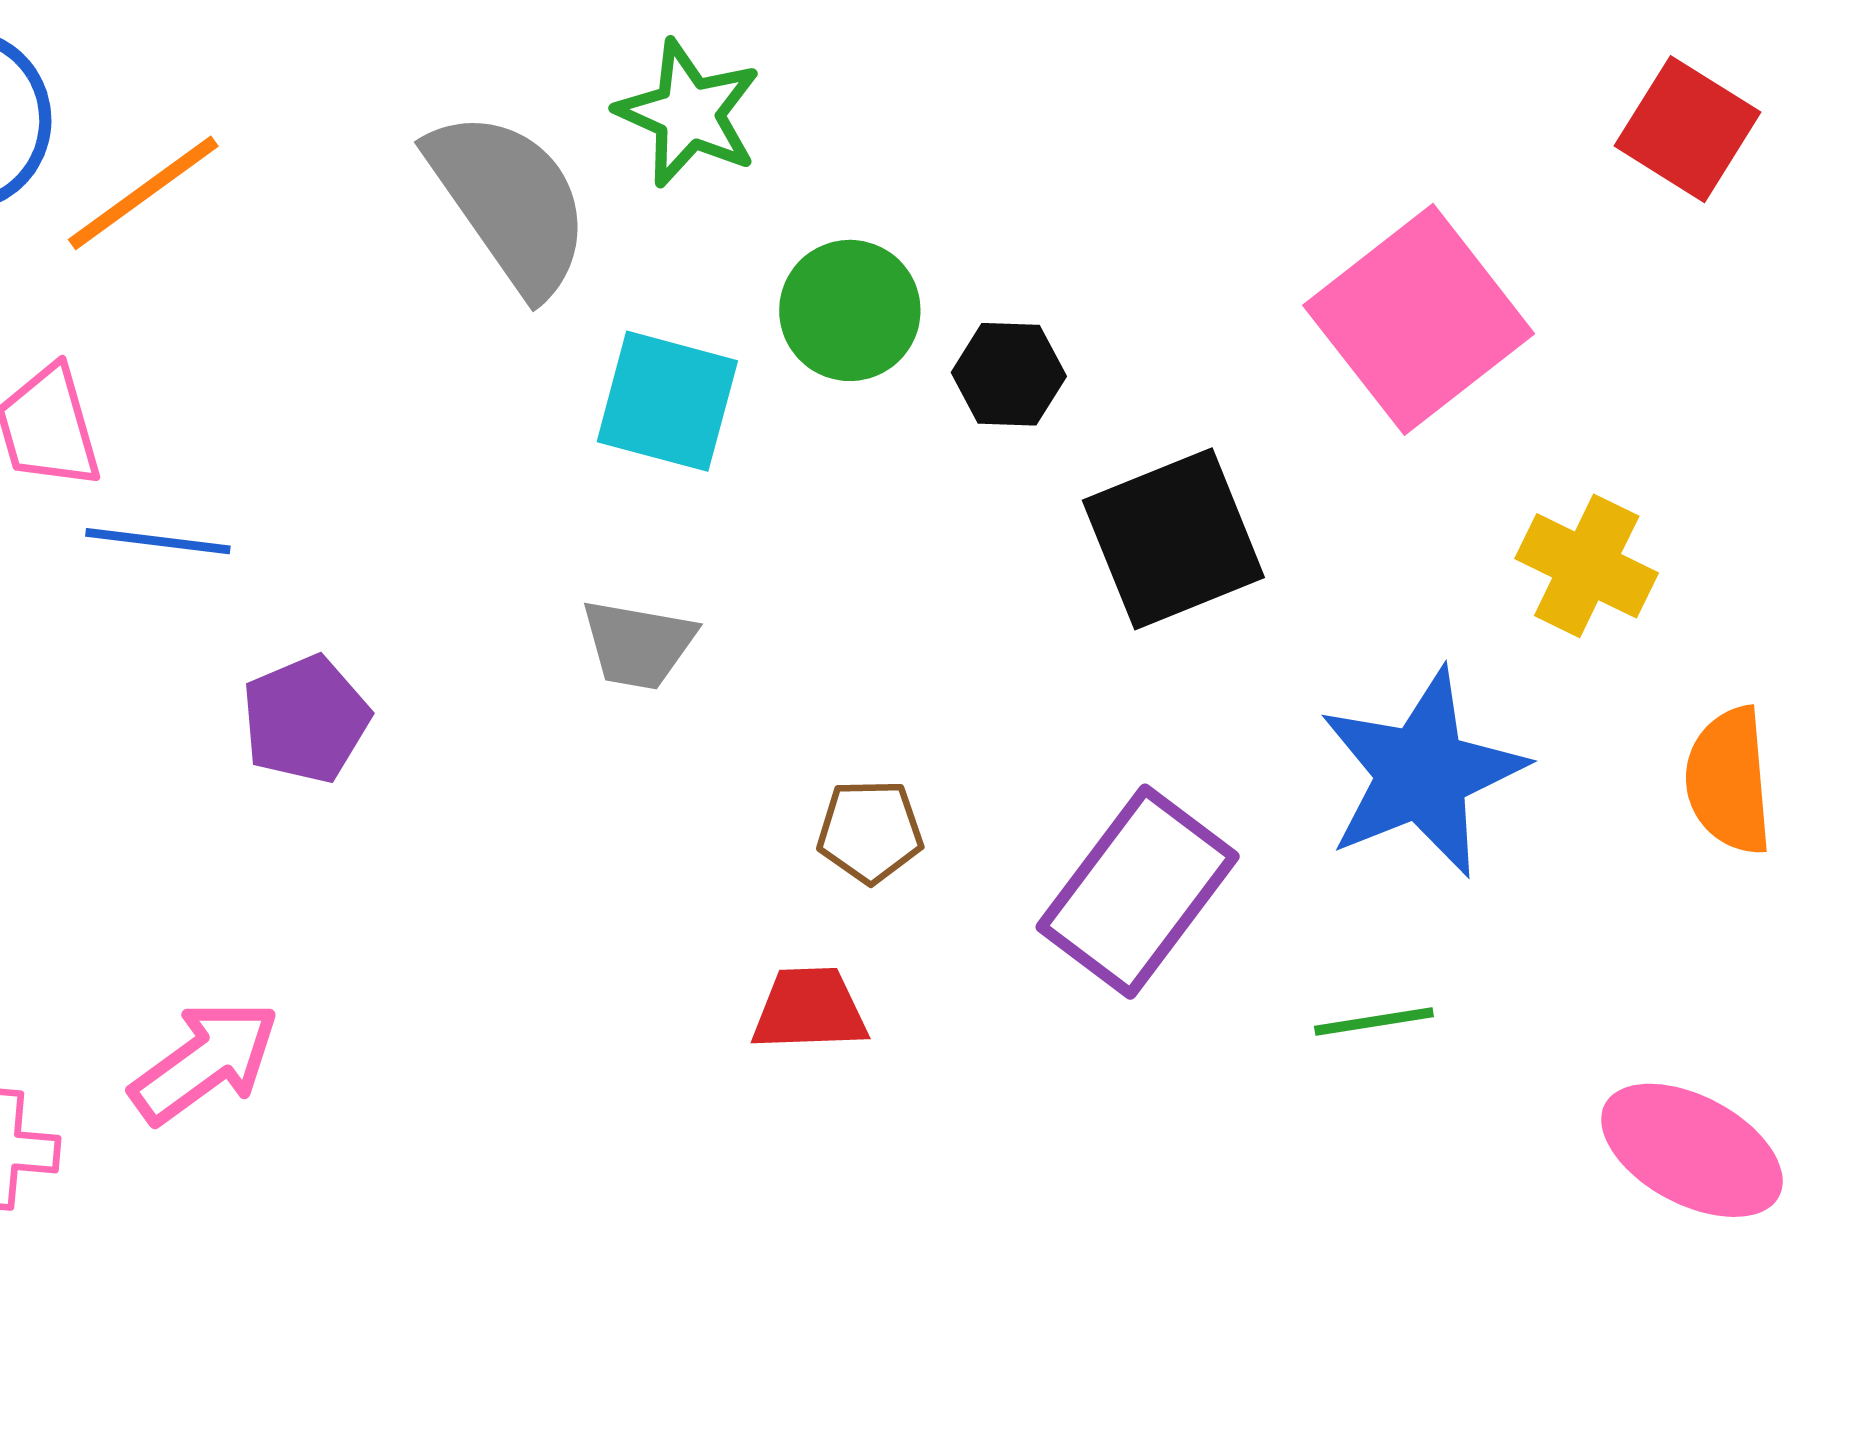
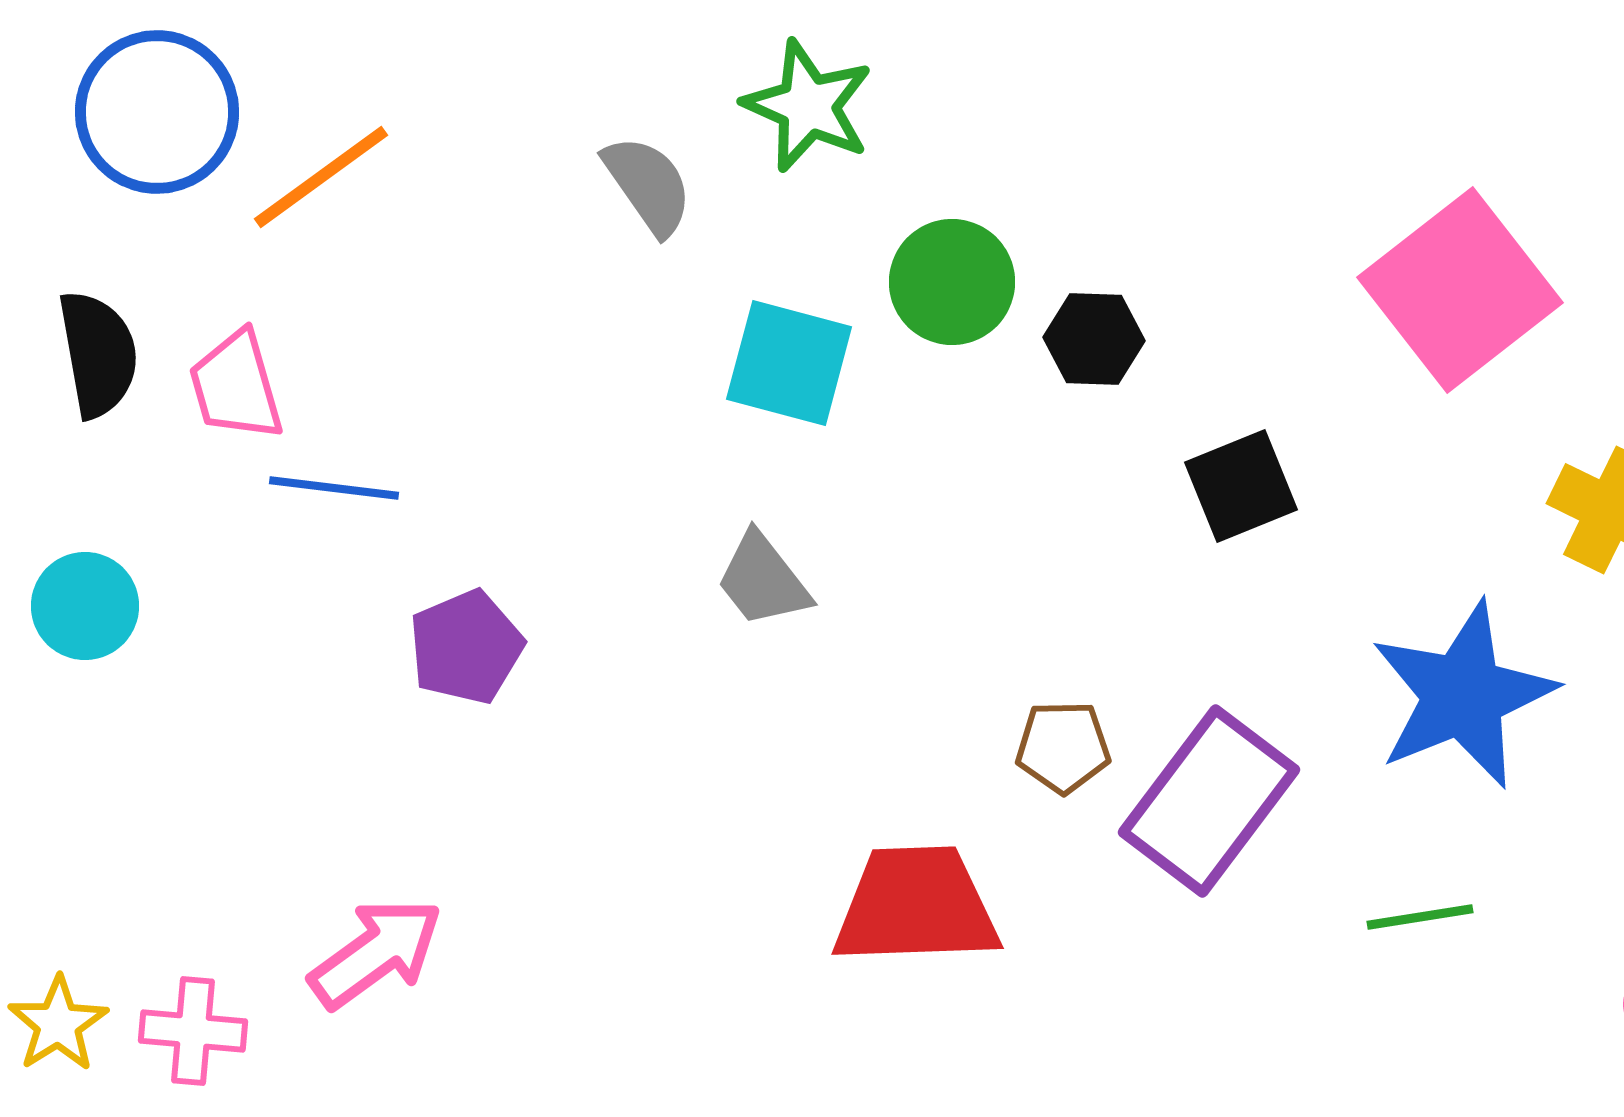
gray semicircle: (509, 202) -> (648, 185), size x0.6
black square: (1173, 539) -> (1241, 486), size x0.7
gray trapezoid: (638, 644) -> (763, 580), turned 42
brown pentagon: (870, 831) -> (1063, 747), moved
red trapezoid: (810, 1009) -> (916, 906), size x1.6

